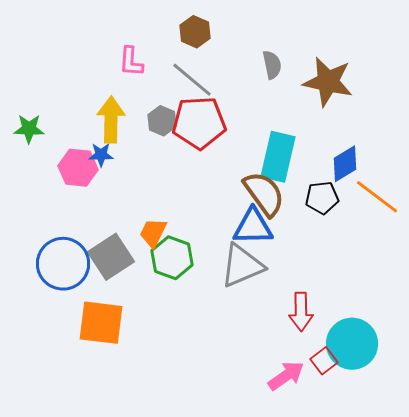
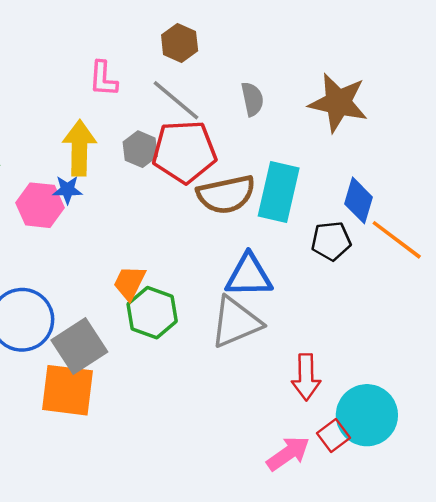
gray semicircle: (272, 65) -> (252, 99), moved
blue diamond: (345, 164) -> (359, 200), turned -42
brown semicircle: (264, 194) -> (226, 194), moved, turned 114
gray square: (111, 257) -> (79, 346), moved

